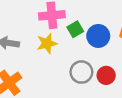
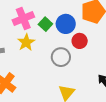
red circle: (106, 75) -> (80, 41), moved

